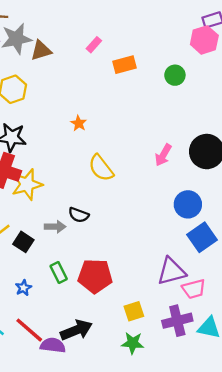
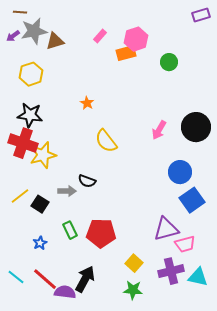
pink hexagon: (204, 40) -> (136, 39), moved
yellow square: (134, 311) -> (134, 263), turned -30
black arrow: (76, 330) -> (85, 279), turned -40

